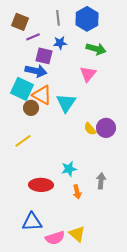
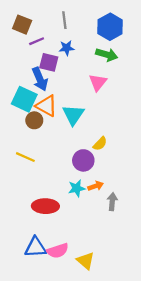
blue hexagon: (87, 19) -> (110, 27), moved
blue arrow: (36, 71) -> (40, 79), turned 55
purple circle: (106, 128) -> (83, 160), moved
yellow semicircle: (90, 129) -> (100, 144), turned -96
yellow line: (23, 141) -> (25, 157), turned 60
orange arrow: (77, 192) -> (96, 186), moved, turned -96
pink semicircle: (55, 238) -> (58, 251), moved

